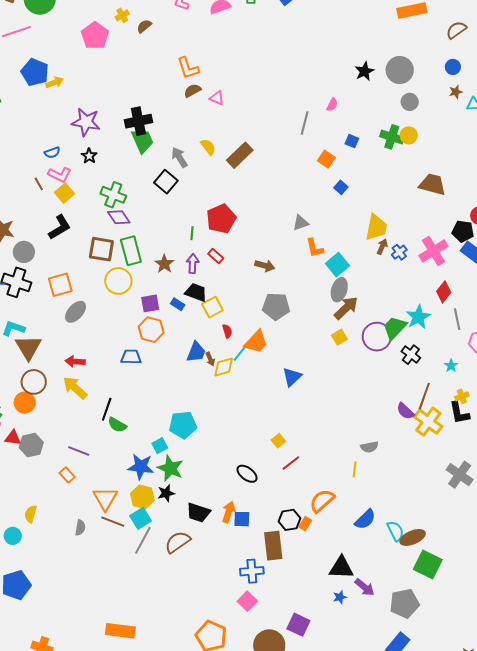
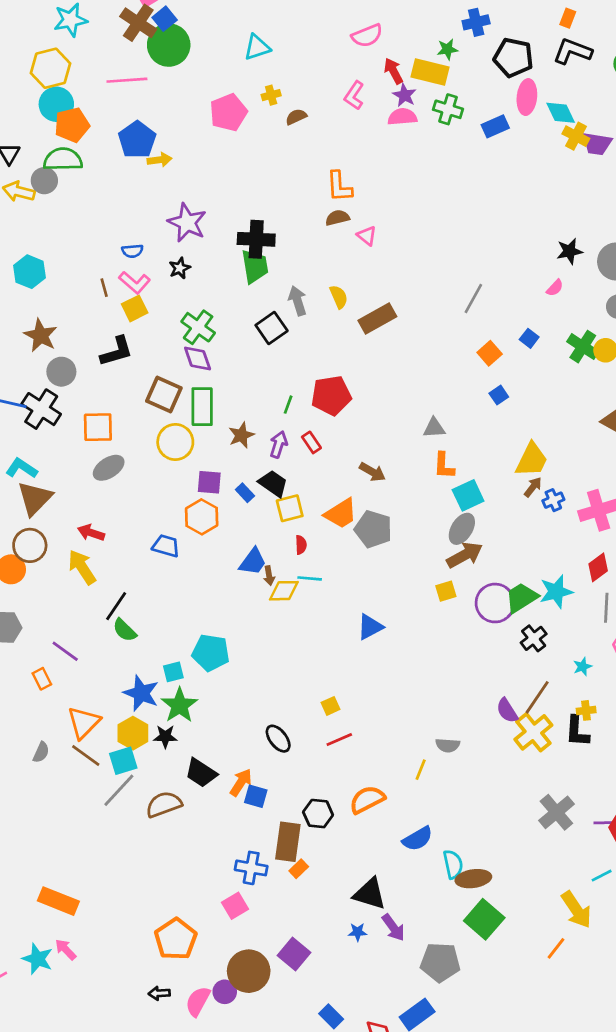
pink semicircle: (332, 105) -> (555, 288), moved
orange trapezoid: (256, 342) -> (341, 514), moved
cyan line: (240, 353) -> (310, 578), turned 42
orange rectangle: (305, 524) -> (299, 869), moved

